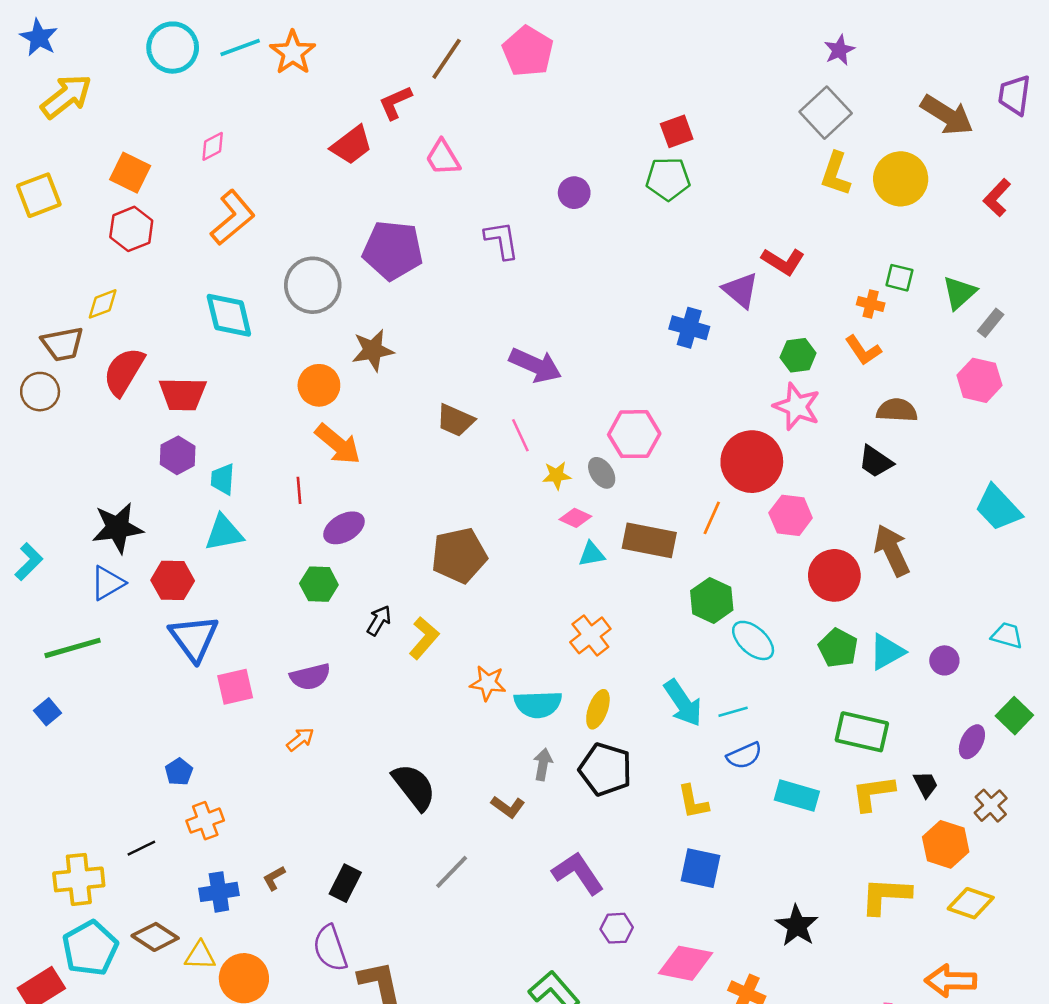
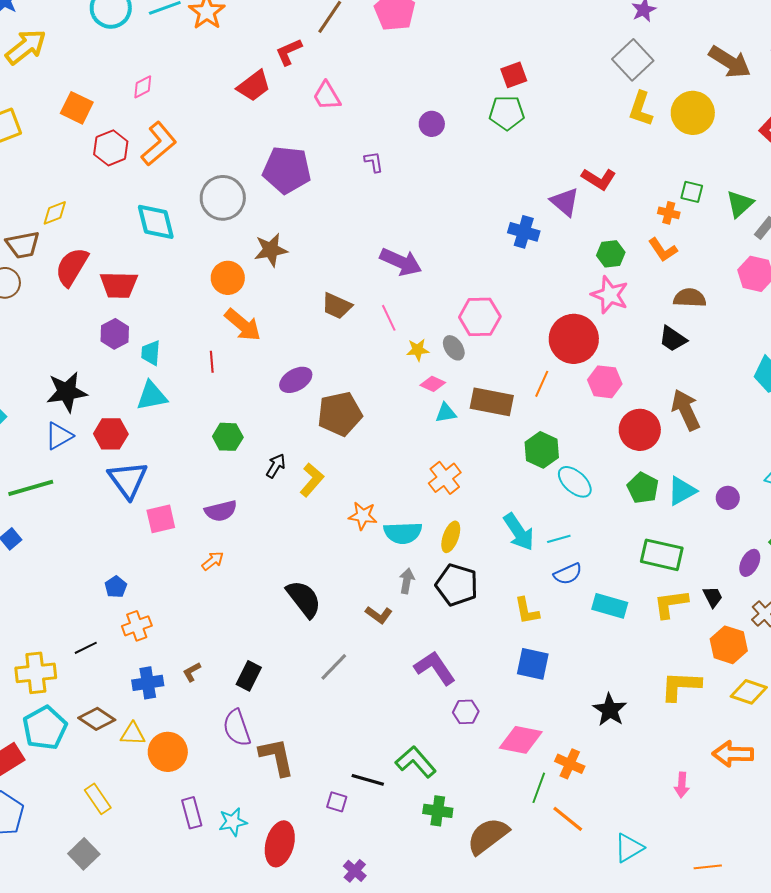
red hexagon: (131, 229) -> (111, 148), moved
purple L-shape: (502, 240) -> (374, 162), size x0.7
purple ellipse: (344, 528) -> (296, 380), moved

